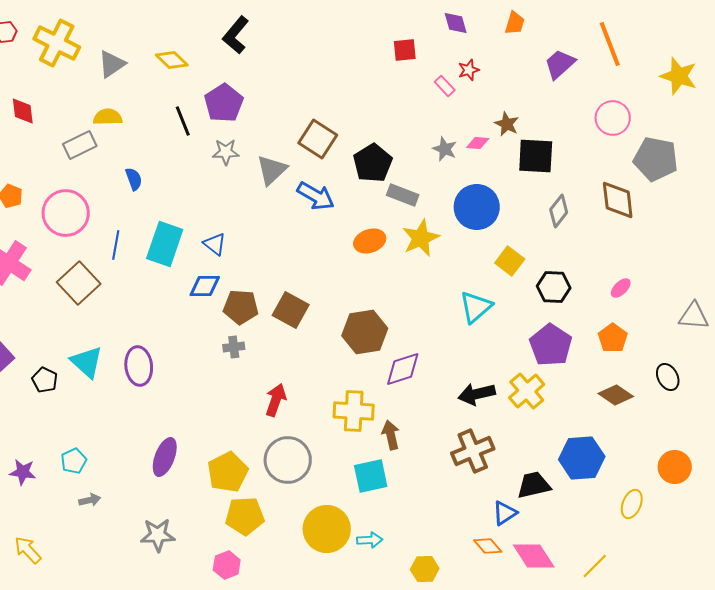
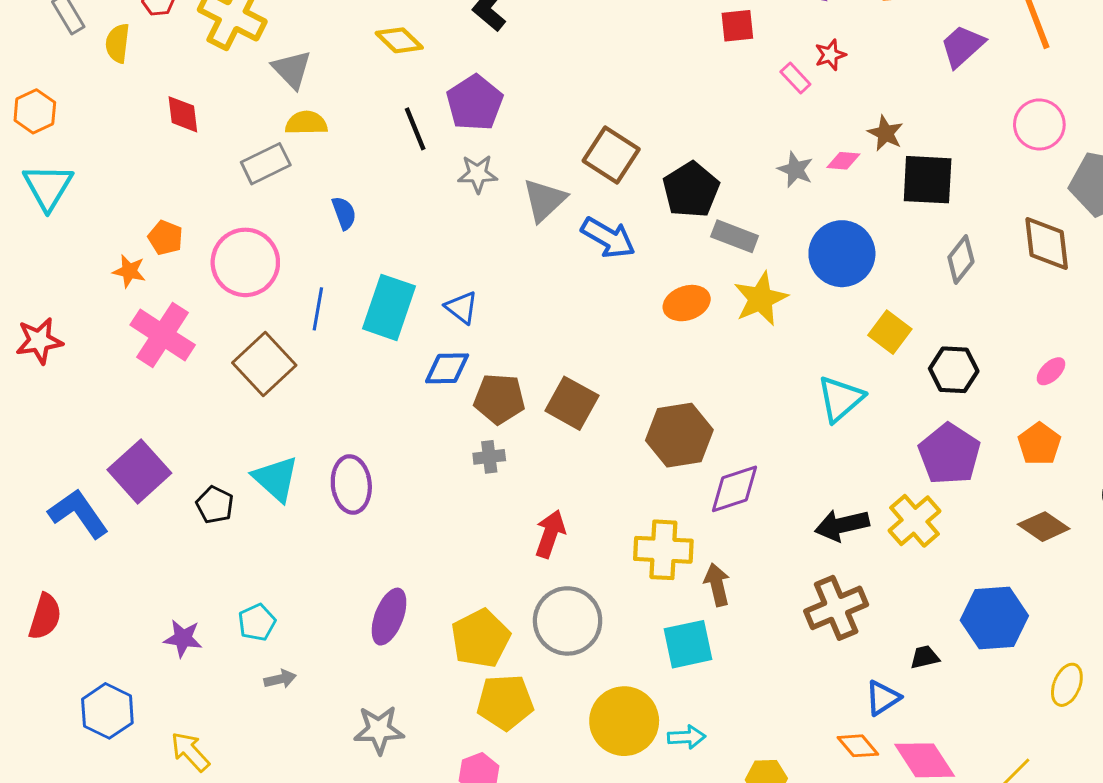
gray triangle: (112, 64) -> (292, 69), moved, turned -40
black trapezoid: (534, 485) -> (925, 657), size x0.6

